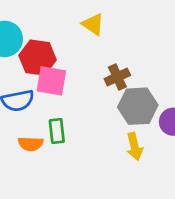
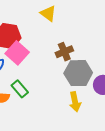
pink square: (51, 81) -> (17, 53), turned 30
green rectangle: (57, 131) -> (20, 89), turned -36

